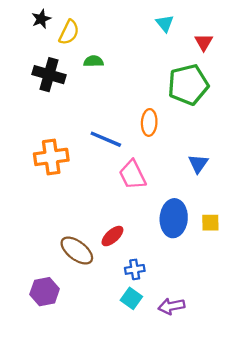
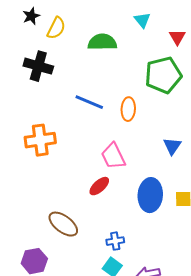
green semicircle: (94, 61) -> (102, 42), moved, size x1.6
blue line: (106, 139) -> (89, 102), moved
red ellipse: (112, 236) -> (99, 186), moved

